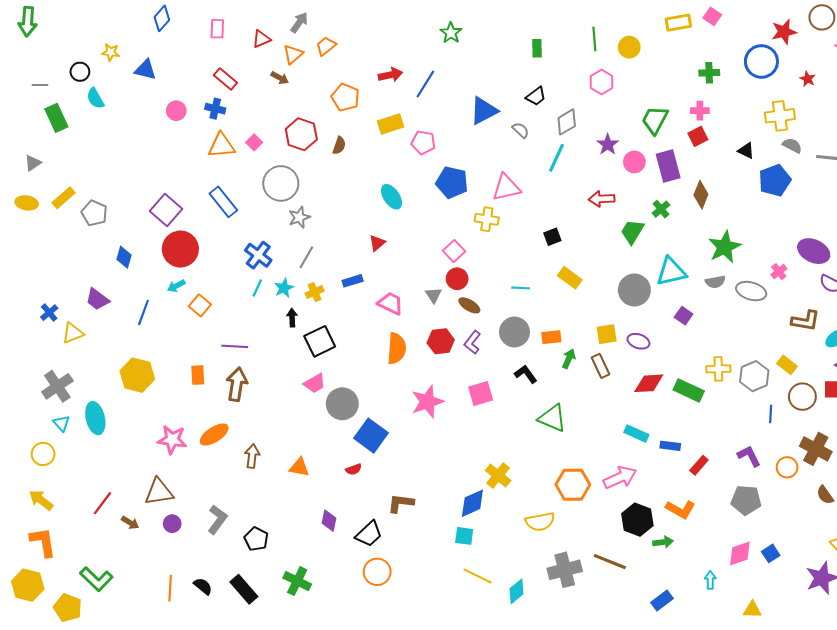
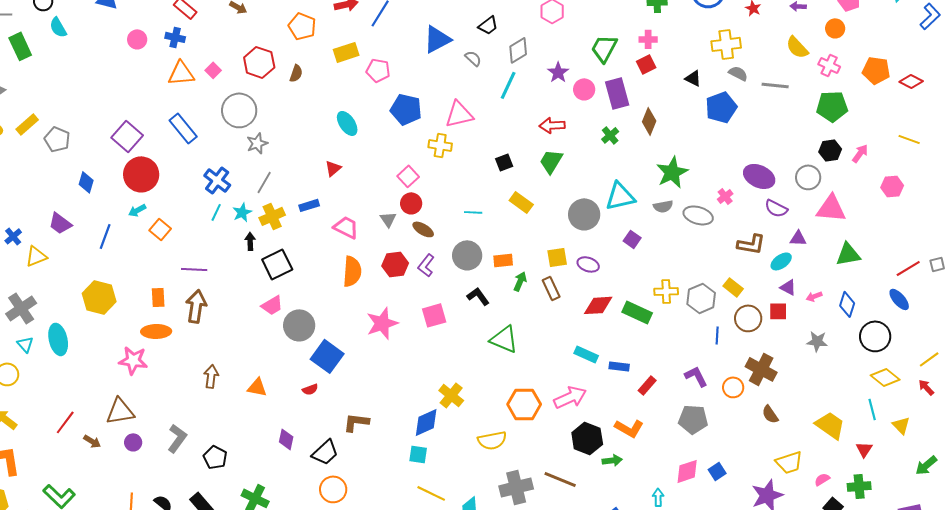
green trapezoid: (632, 232) -> (551, 161), moved
yellow cross: (315, 292) -> (272, 216), size x1.4
orange ellipse: (214, 435) -> (156, 331), moved, turned 32

